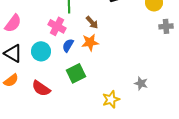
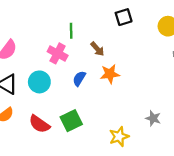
orange star: (90, 42) -> (110, 74), moved
blue semicircle: (68, 45) -> (79, 79), moved
green square: (76, 73) -> (71, 121), moved

